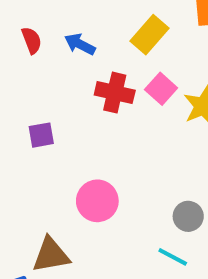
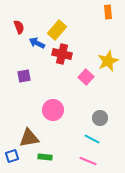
yellow rectangle: (150, 35) -> (57, 30), moved
blue arrow: (80, 44) -> (37, 43), moved
pink square: (161, 89) -> (86, 77), moved

